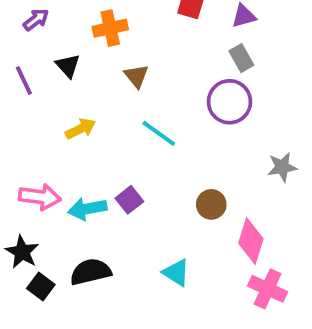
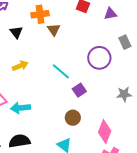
gray rectangle: (241, 58) -> (125, 42), moved
brown triangle: (136, 76) -> (54, 30), moved
purple square: (129, 200) -> (79, 90), moved
brown circle: (211, 204) -> (73, 118), moved

